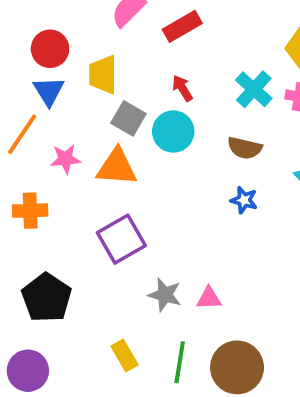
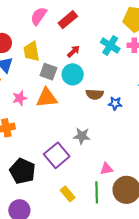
red arrow: (182, 88) -> (73, 51), turned 88
brown semicircle: (245, 148) -> (95, 94), moved
purple square: (121, 239) -> (57, 155), moved
gray star: (165, 295) -> (82, 136), moved
pink triangle: (209, 298) -> (106, 169), moved

